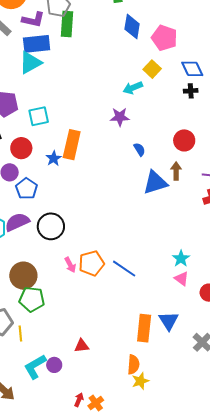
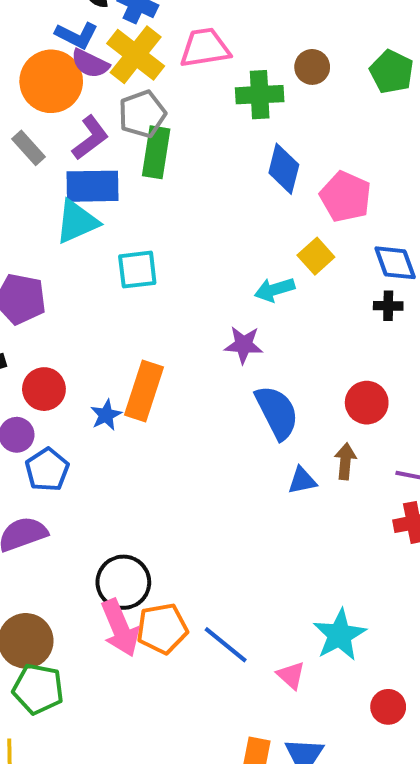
purple L-shape: (33, 20) -> (90, 138), turned -55
cyan square: (39, 116) -> (137, 270), moved
blue semicircle: (139, 149) -> (277, 412), size x2.0
blue triangle: (155, 183) -> (302, 481), size x0.6
black circle: (51, 226) -> (123, 582), moved
cyan star: (181, 259) -> (340, 635), size x1.5
pink arrow: (70, 265) -> (120, 628), size x1.8
pink triangle: (182, 279) -> (291, 675), moved

